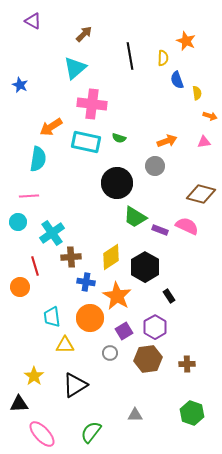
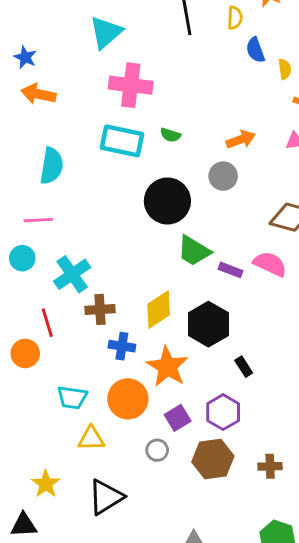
orange arrow: (51, 127) -> (38, 94), moved, turned 45
cyan trapezoid: (52, 317) -> (72, 397), turned -75

